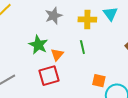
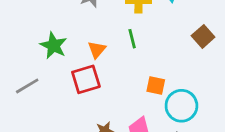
green star: (38, 45) -> (54, 46), moved

